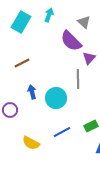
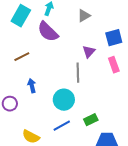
gray triangle: (84, 22) -> (84, 16), turned 48
purple semicircle: (71, 41) -> (48, 32), moved
cyan circle: (56, 98) -> (64, 100), moved

